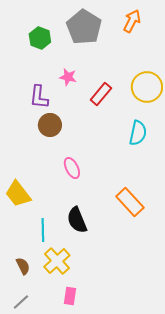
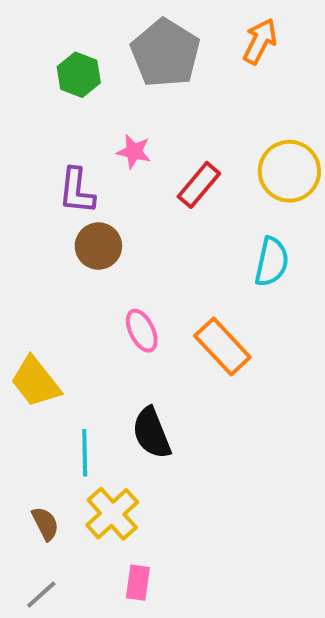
orange rectangle: (130, 202) -> (222, 346), moved

